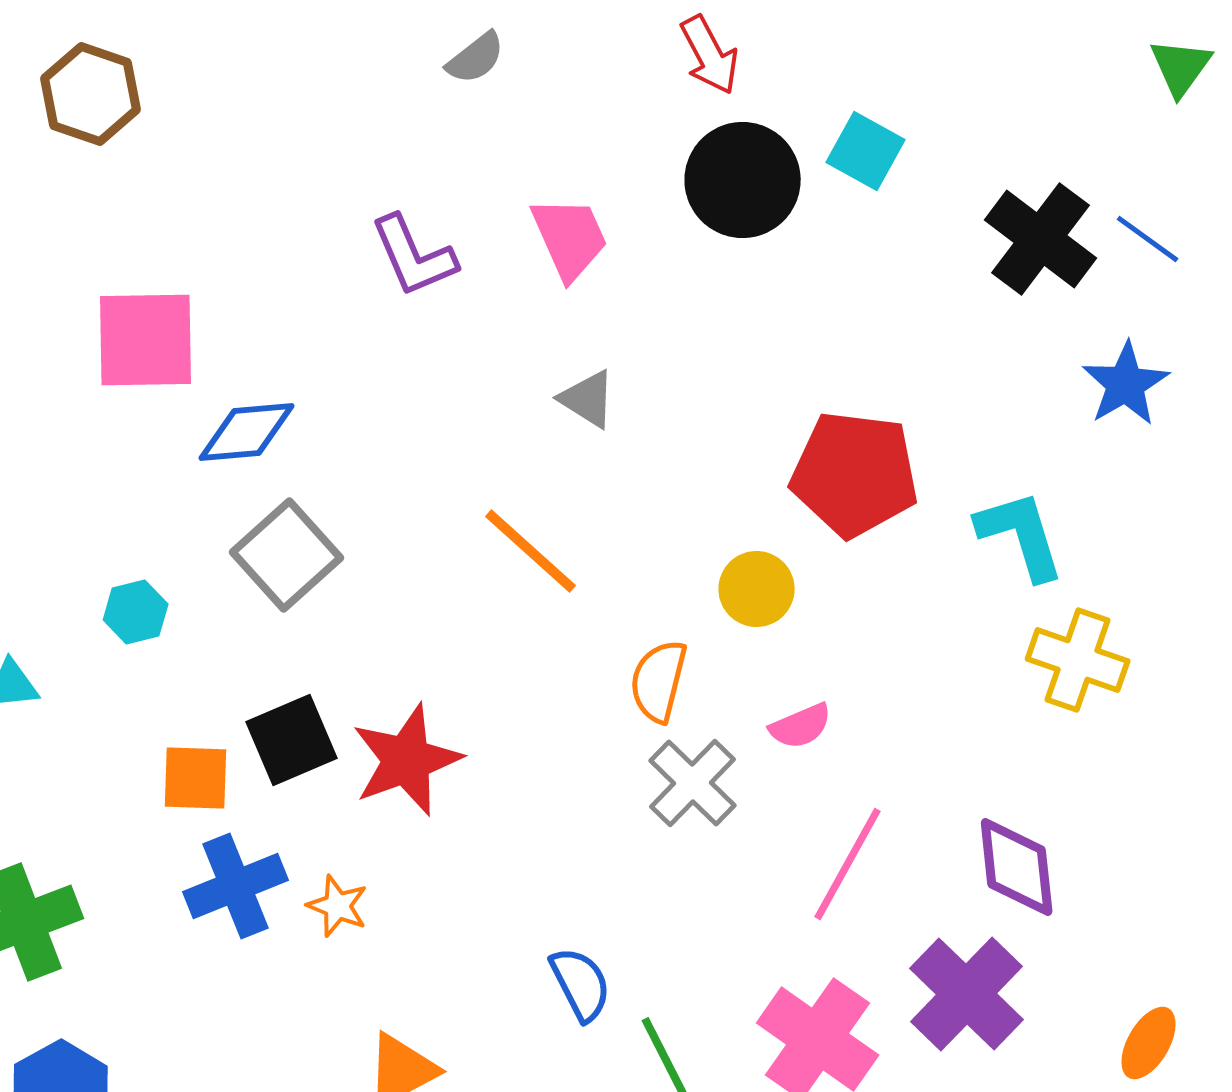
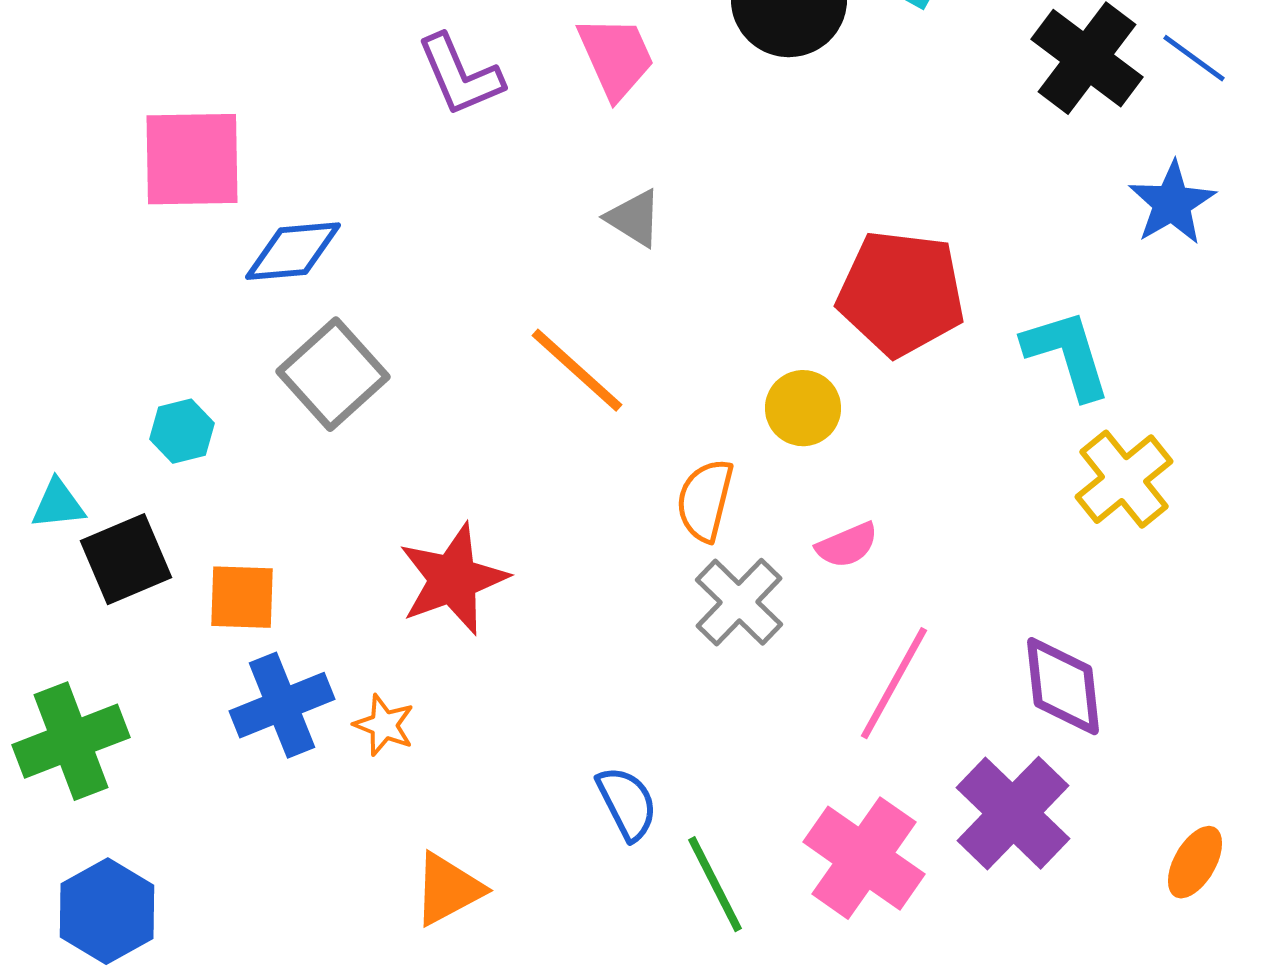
yellow cross: (1078, 660) -> (1124, 479), turned 32
black square: (292, 740) -> (126, 559), moved

